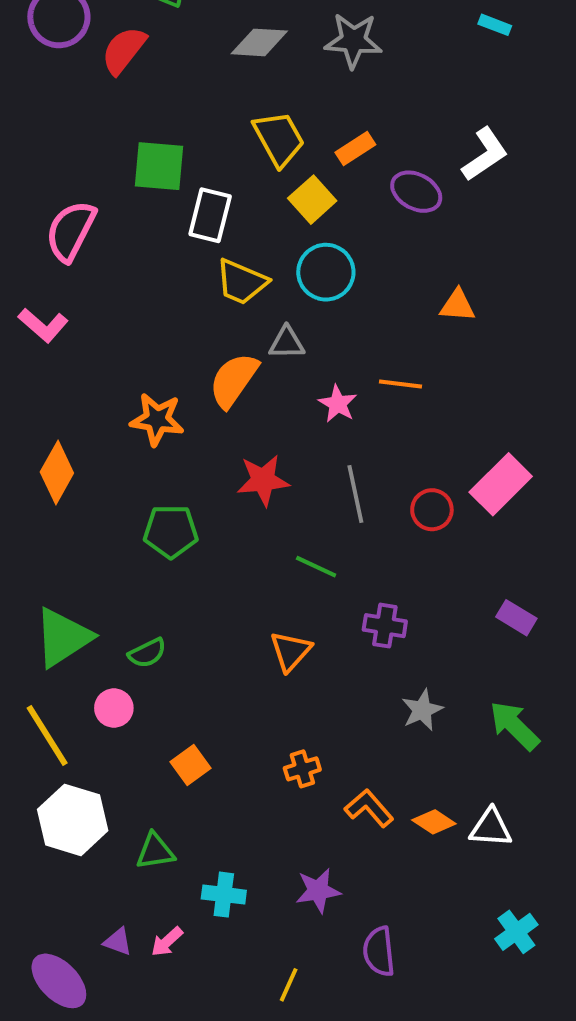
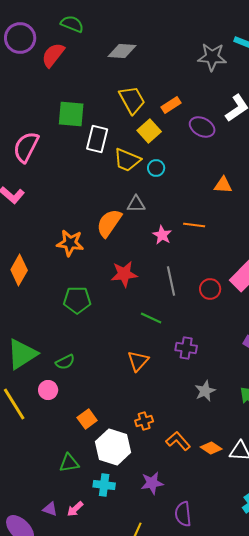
gray star: (353, 40) -> (212, 57), moved
cyan circle: (326, 272) -> (156, 168), size x0.6
yellow trapezoid: (241, 282) -> (127, 160), moved
white hexagon: (73, 820) -> (113, 447), moved

